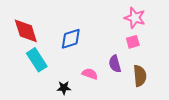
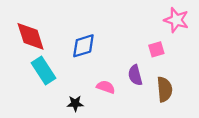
pink star: (135, 18) -> (176, 20), moved

